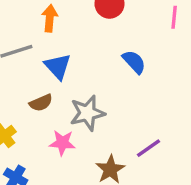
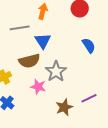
brown semicircle: (41, 103) -> (29, 61), size x1.5
gray star: (87, 113) -> (56, 71), turned -30

